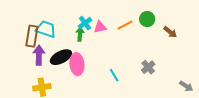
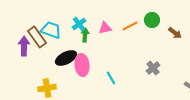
cyan cross: (85, 23) -> (79, 24), moved
brown rectangle: (32, 36) -> (37, 37), turned -45
purple arrow: (39, 55) -> (24, 46), moved
cyan line: (114, 75) -> (111, 78), moved

